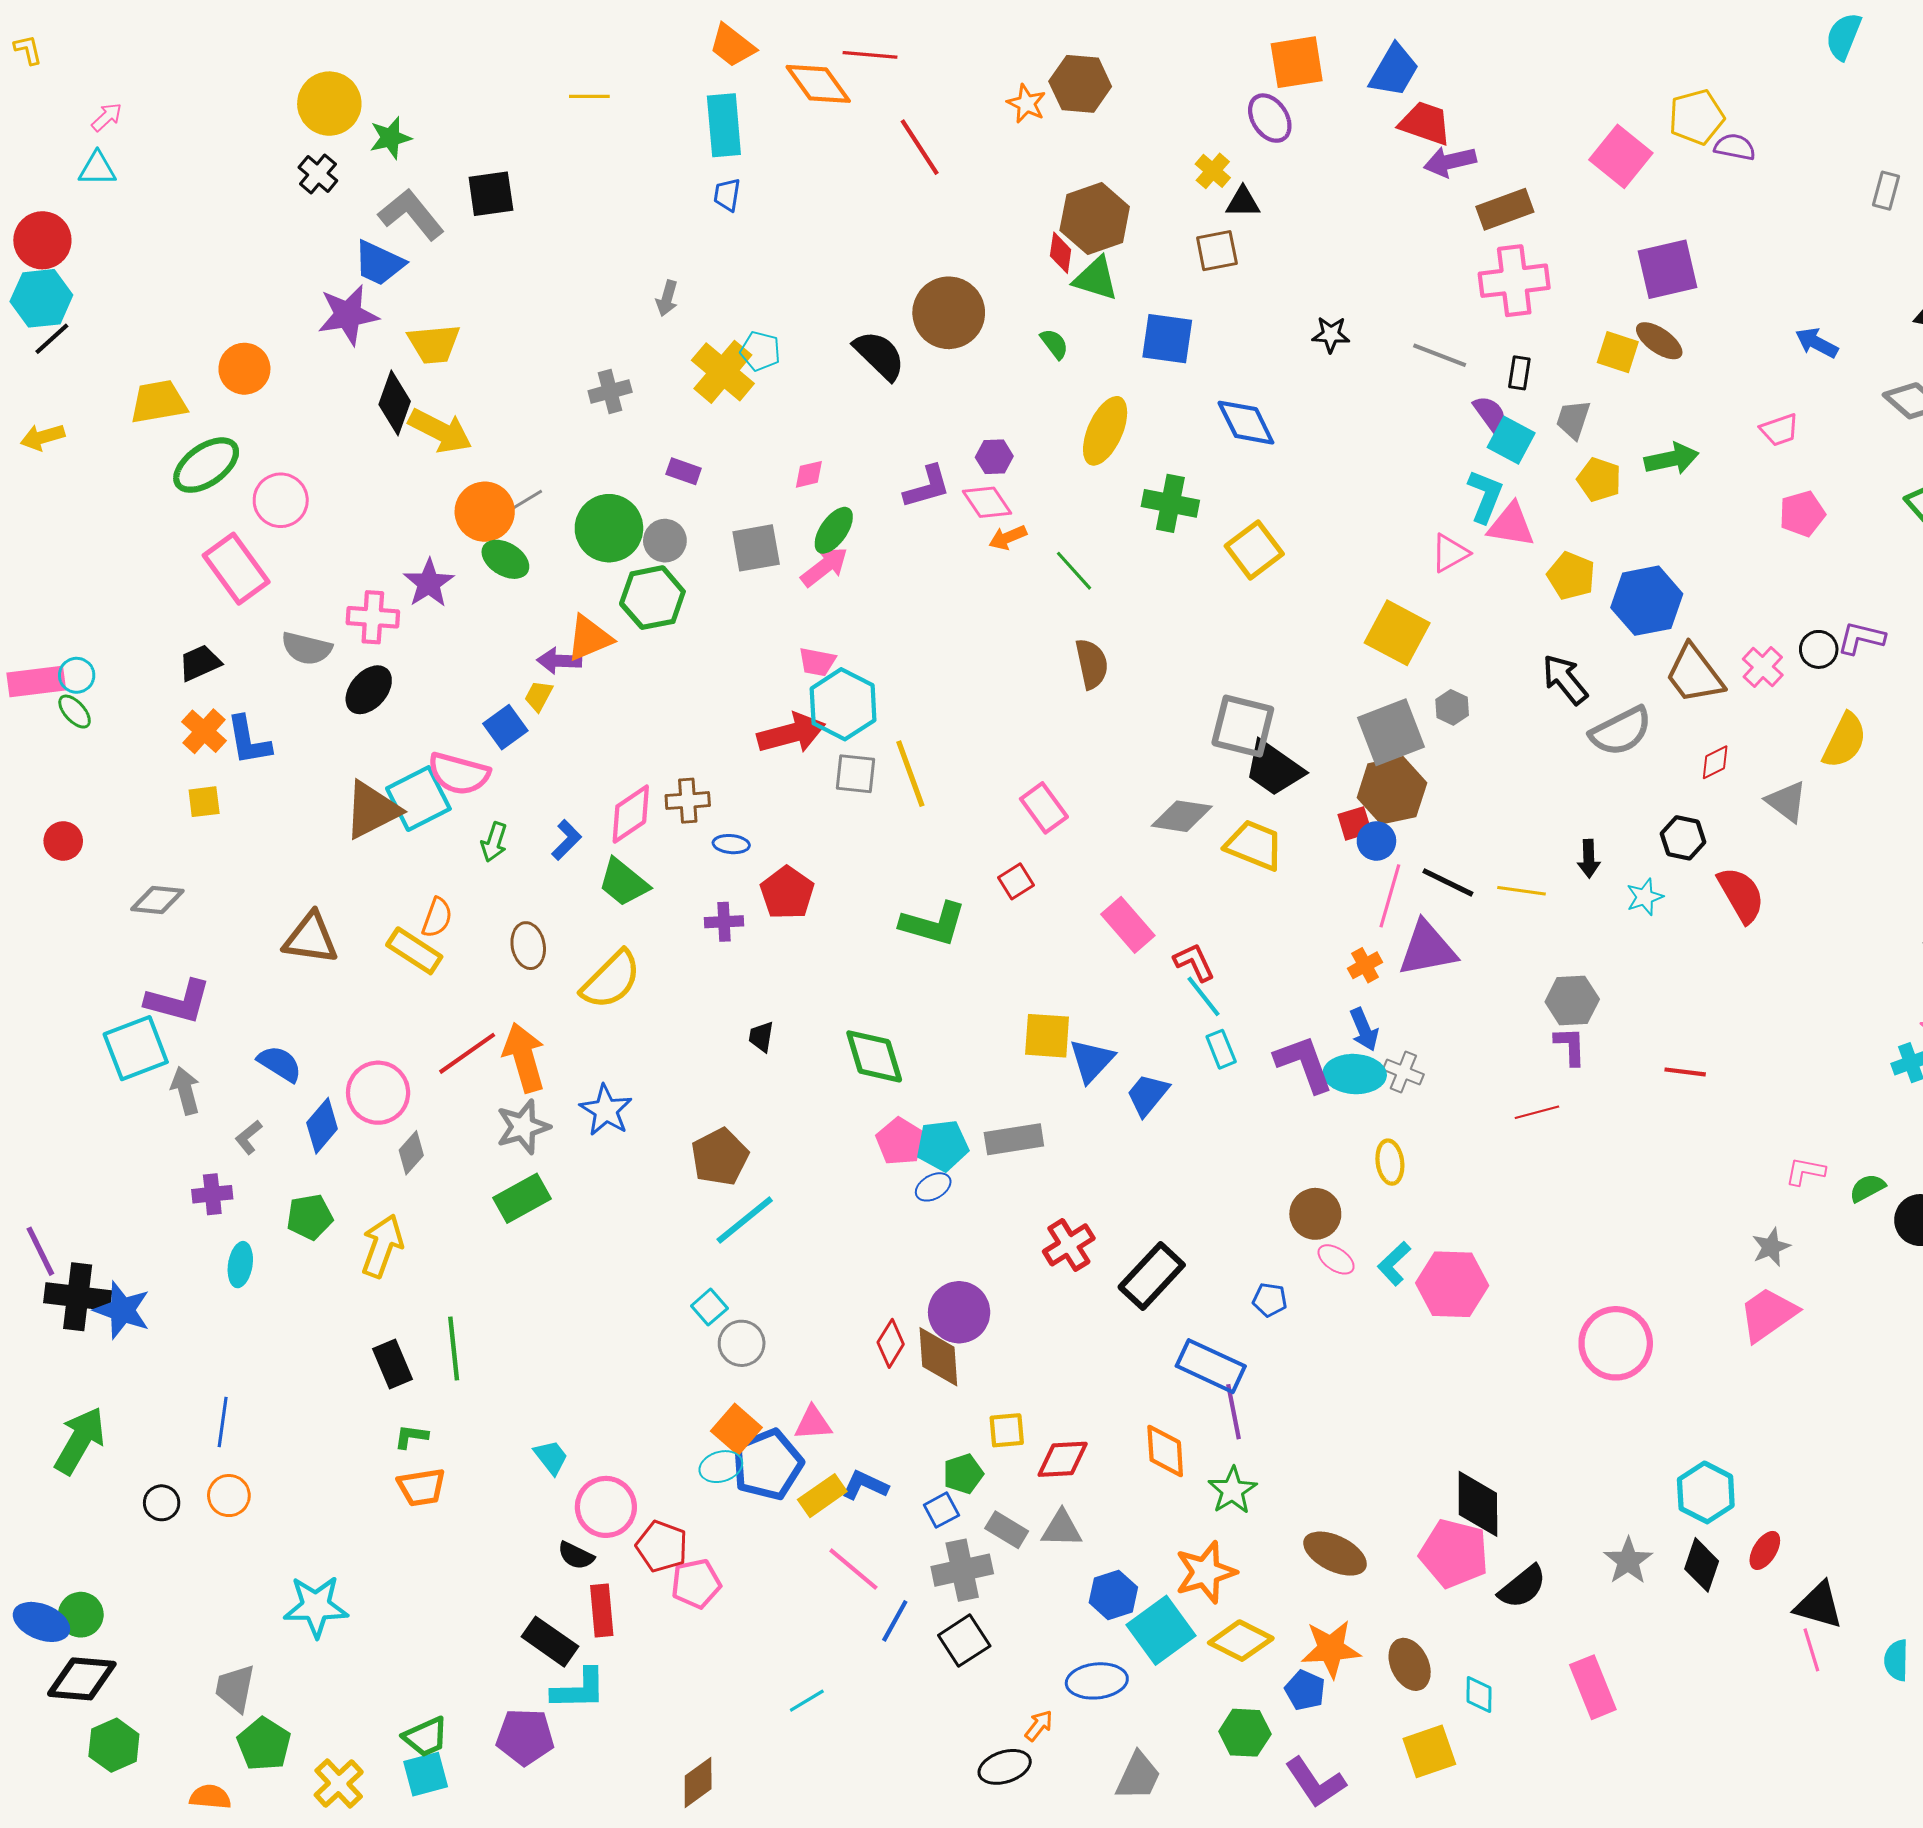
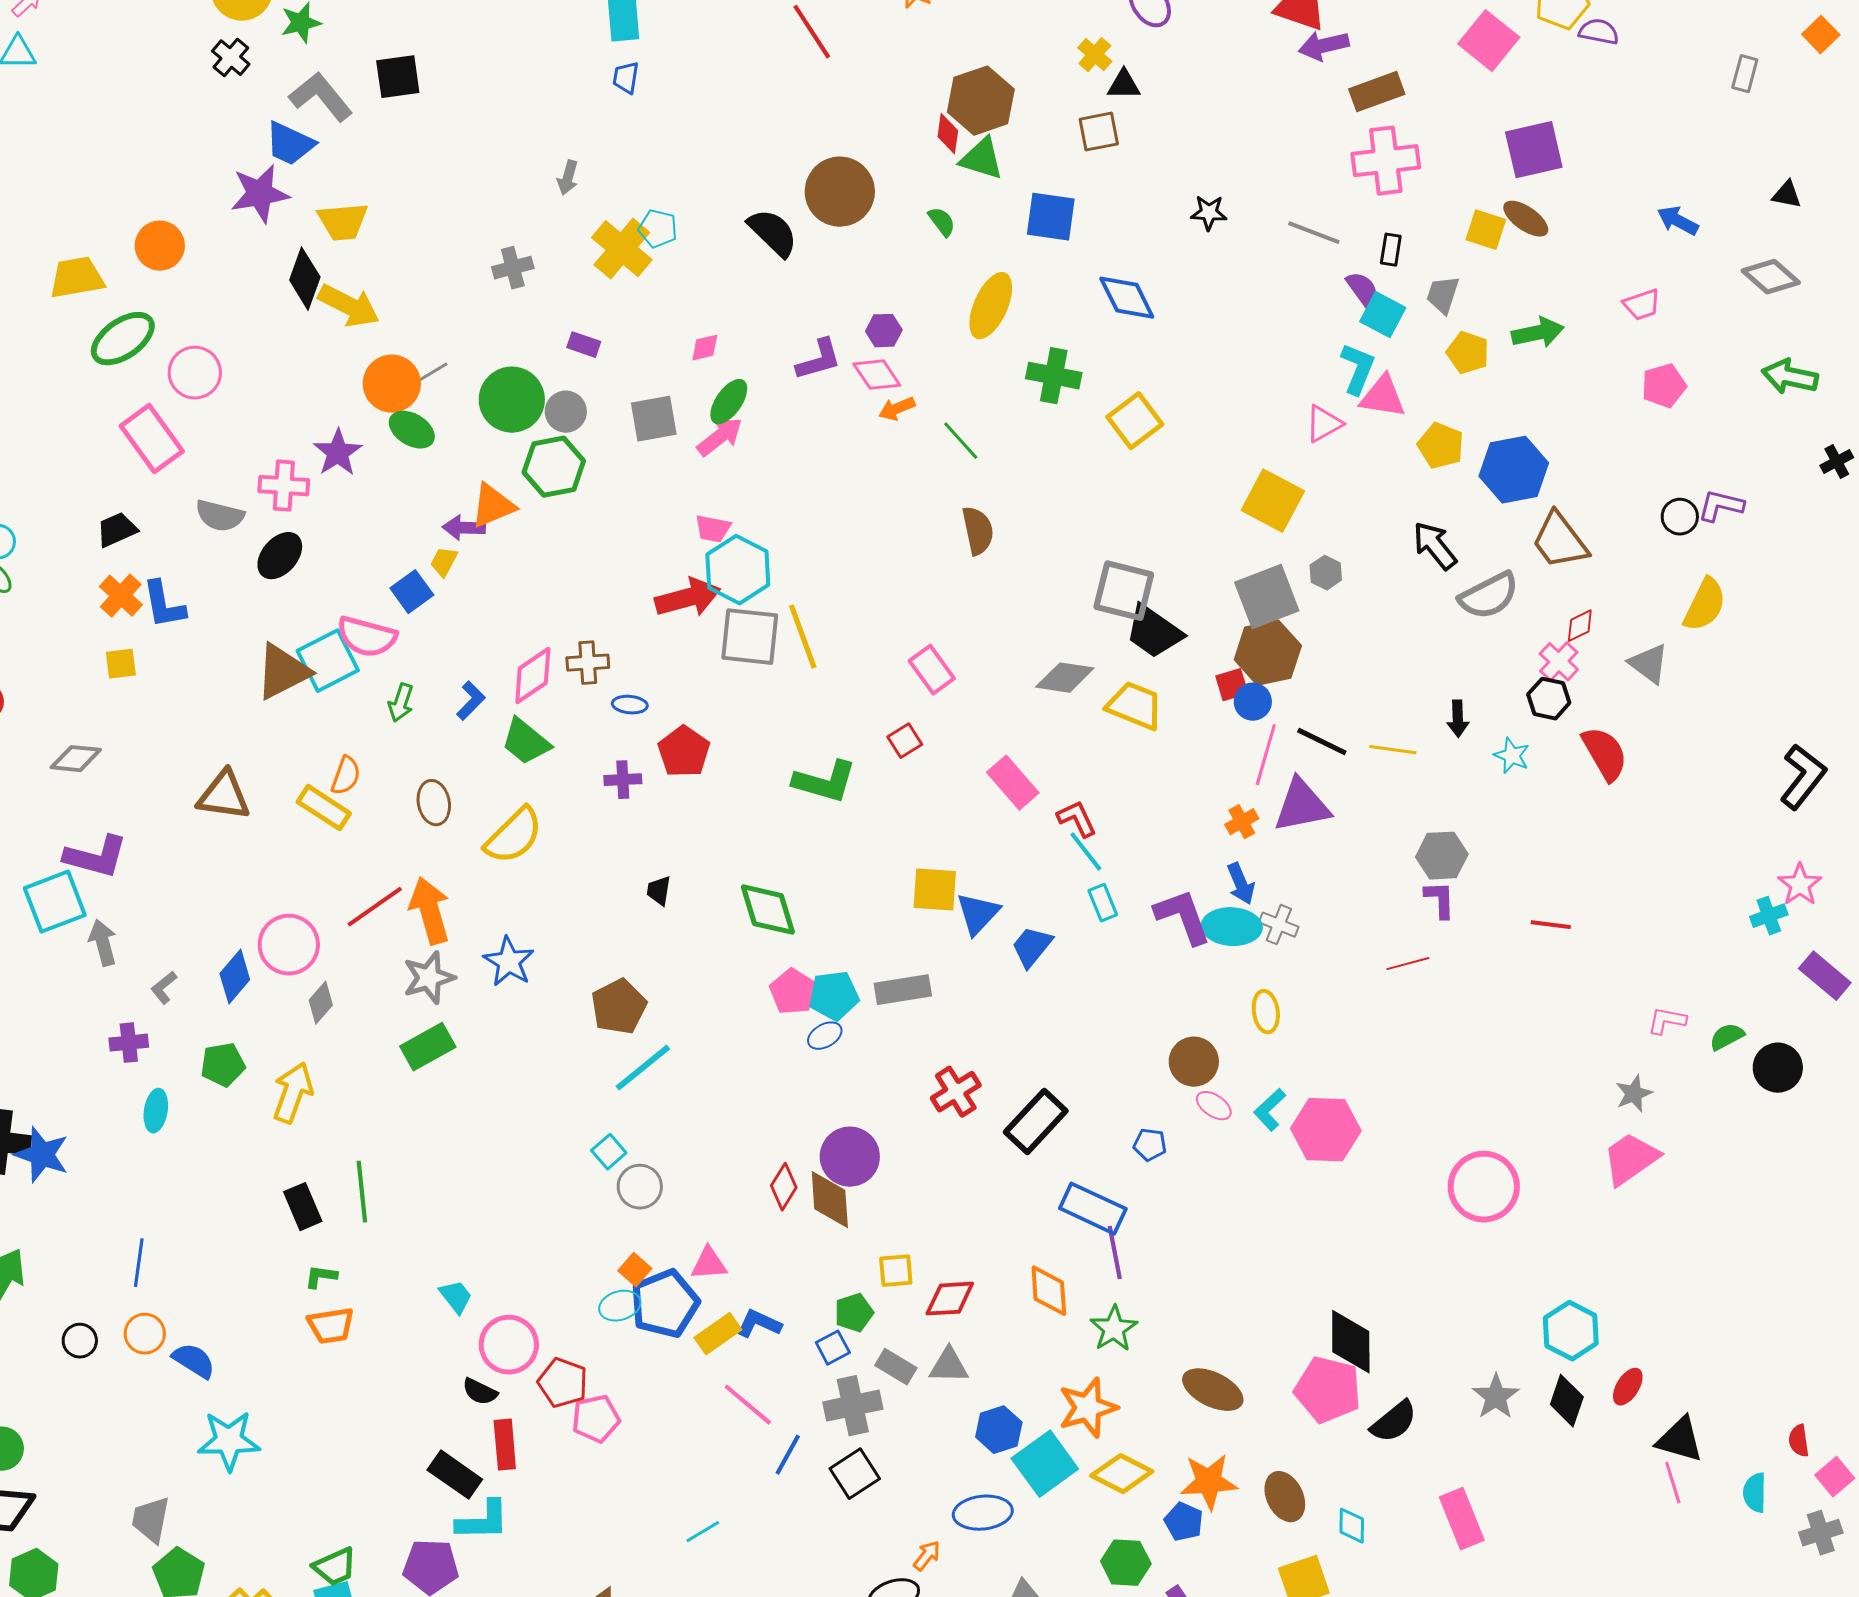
pink cross: (1763, 667) -> (1559, 662), moved
gray square: (855, 774) -> (750, 637), size x1.5
cyan star: (1645, 897) -> (1512, 756), turned -30
blue semicircle: (280, 1064) -> (194, 1361), moved
orange square: (736, 1429) -> (635, 1270), size x0.7

